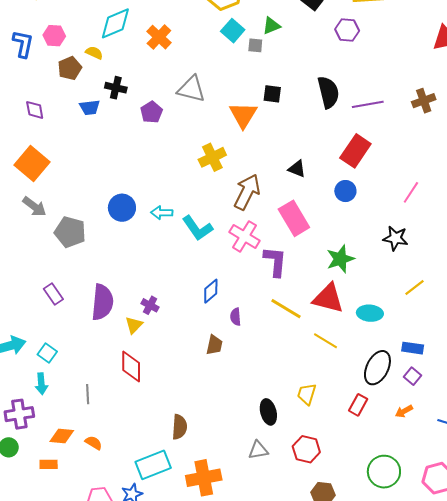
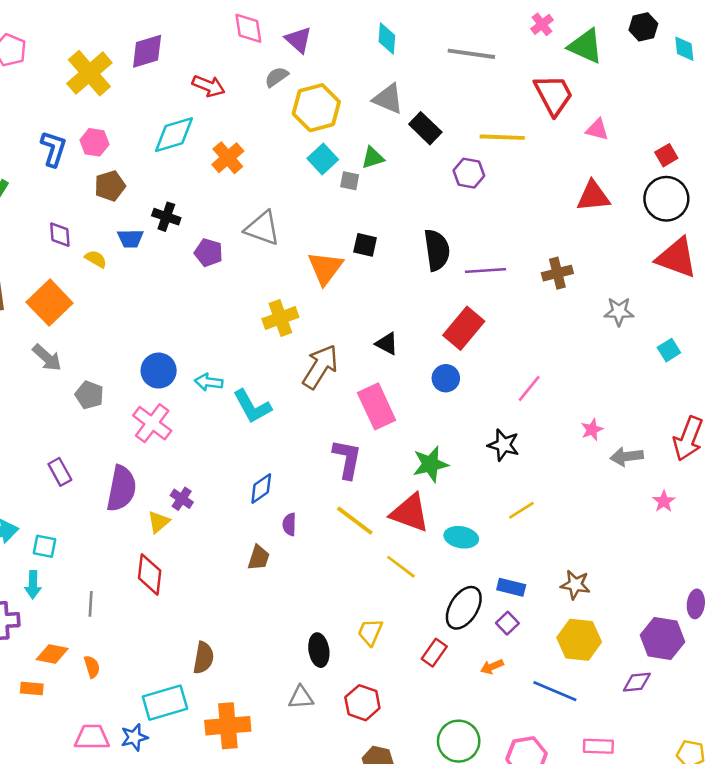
yellow semicircle: (94, 53) -> (96, 259), moved
purple pentagon: (151, 112) -> (209, 253), turned -30
gray pentagon: (70, 232) -> (89, 395), size x0.7
pink cross: (245, 236) -> (152, 423), moved
cyan square: (47, 353) -> (44, 546), turned -30
orange semicircle: (94, 443) -> (92, 667), turned 36

